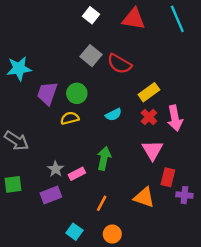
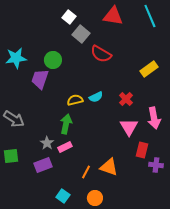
white square: (91, 15) -> (69, 17), moved
gray square: (91, 56) -> (81, 34), moved
yellow rectangle: (149, 92) -> (149, 69), moved
green circle: (77, 93) -> (53, 60), moved
yellow semicircle: (70, 118) -> (75, 100), moved
pink arrow: (175, 118) -> (154, 118), moved
green arrow: (104, 158) -> (66, 124), moved
orange triangle: (144, 197) -> (109, 167), moved

